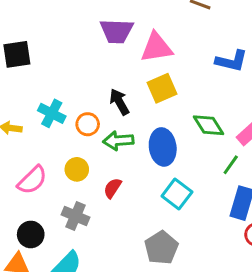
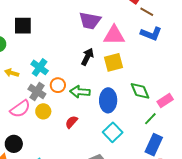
blue L-shape: (231, 61) -> (151, 34), moved
black arrow: (119, 102) -> (87, 57), moved, turned 48
orange circle: (88, 124) -> (58, 85), moved
yellow circle: (77, 169) -> (43, 111), moved
gray cross: (75, 216) -> (37, 91), moved

